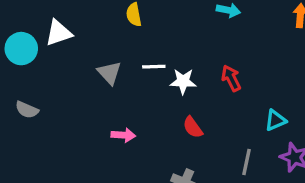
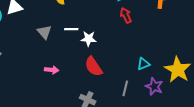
red arrow: (231, 78) -> (126, 15), moved
red semicircle: (193, 127) -> (93, 66), size x1.5

